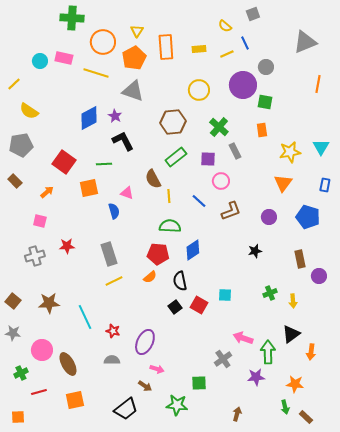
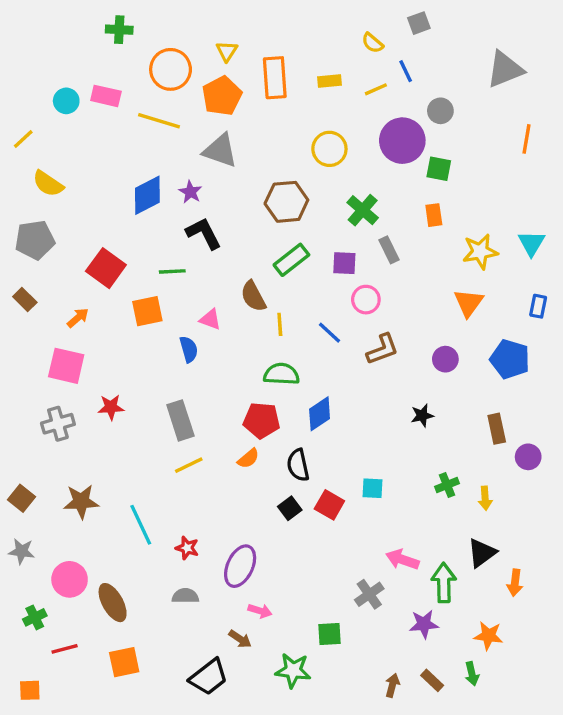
green cross: (72, 18) -> (119, 30), size x0.7
pink square: (40, 221) -> (66, 366), size x1.6
brown rectangle: (306, 417) -> (432, 680), moved

